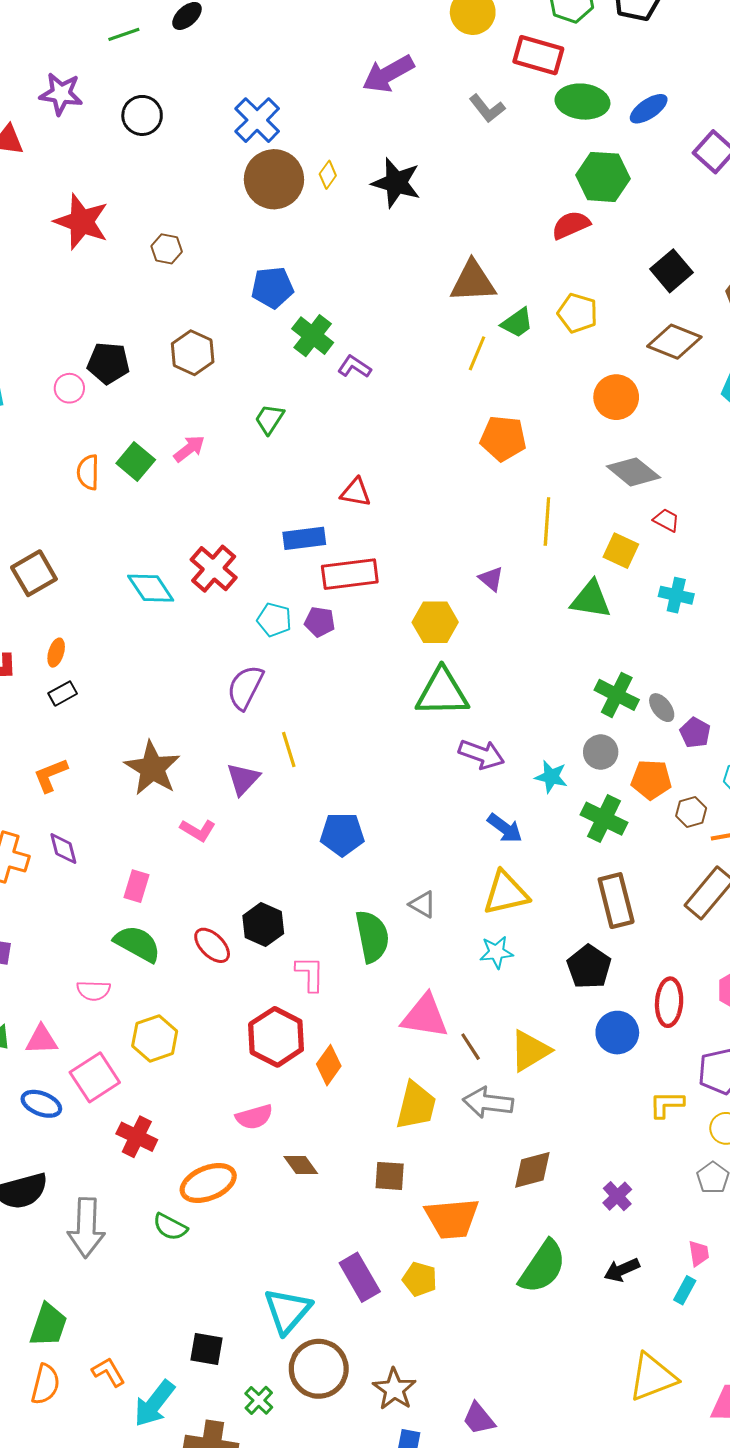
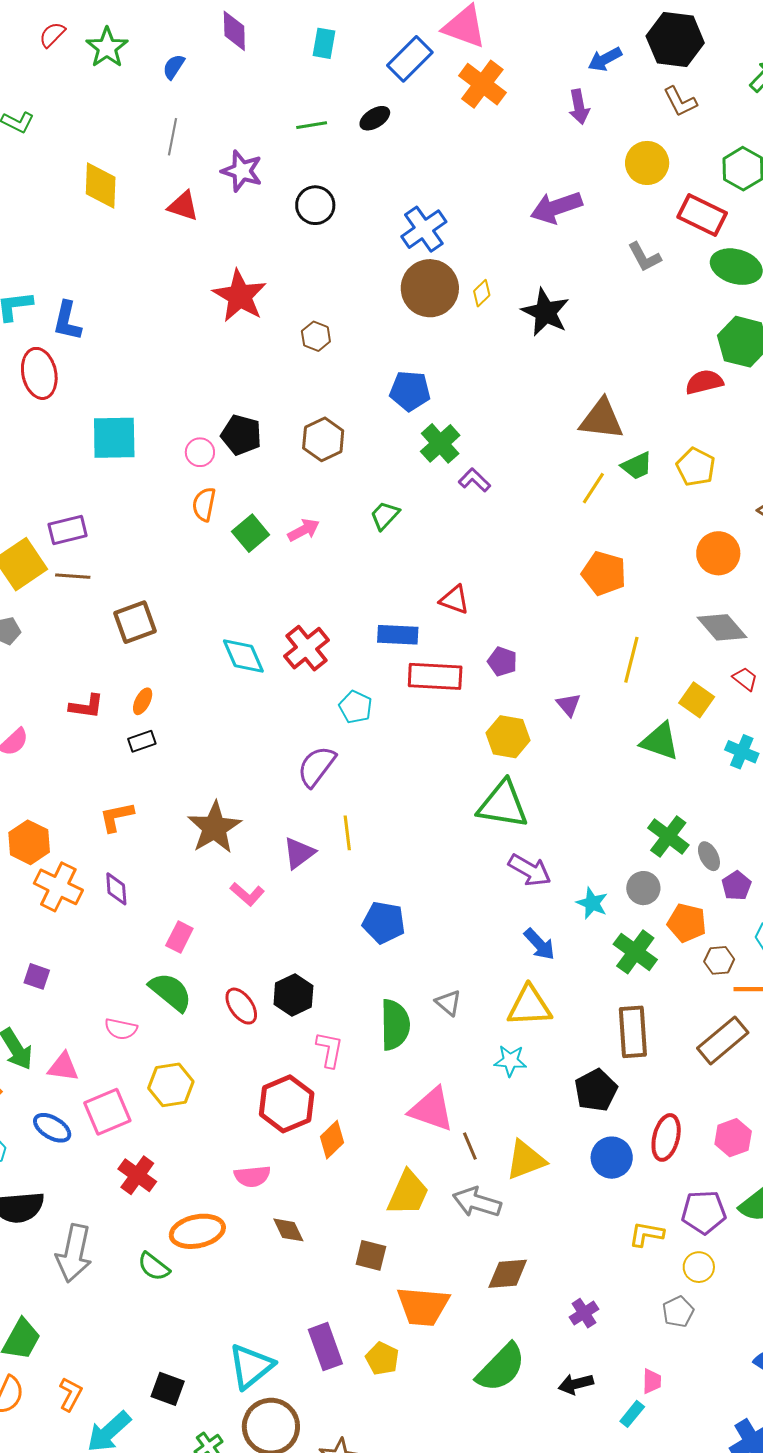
orange semicircle: (88, 472) -> (204, 504), moved
purple pentagon: (320, 622) -> (502, 662), moved
orange L-shape: (108, 1372) -> (70, 1394), turned 48

